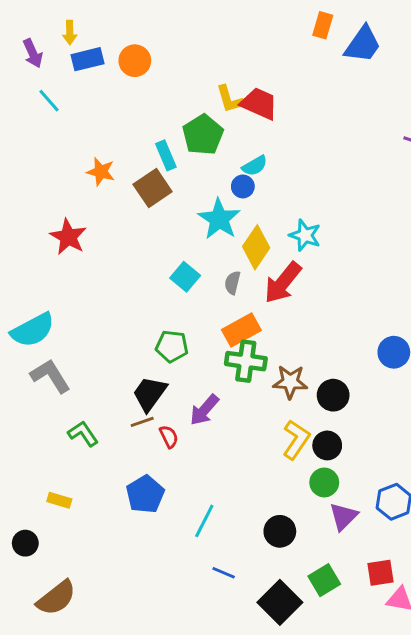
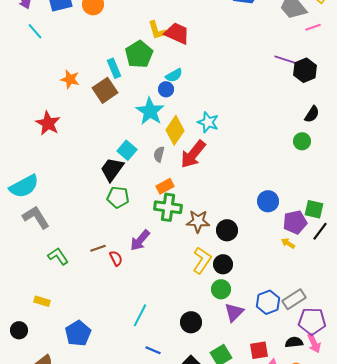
orange rectangle: (241, 330) -> (165, 186), size x0.7
black trapezoid: (150, 394) -> (112, 169), moved
blue pentagon: (145, 494) -> (78, 333), moved

